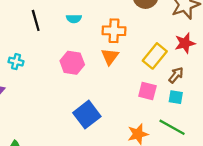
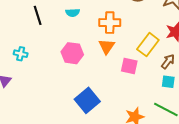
pink square: (147, 91) -> (129, 66), moved

